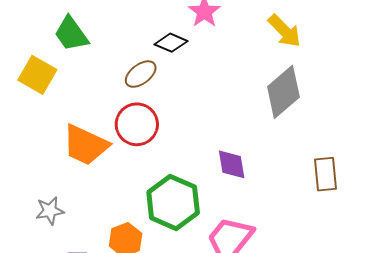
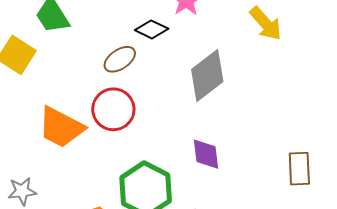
gray diamond: (283, 92) -> (207, 75), moved

